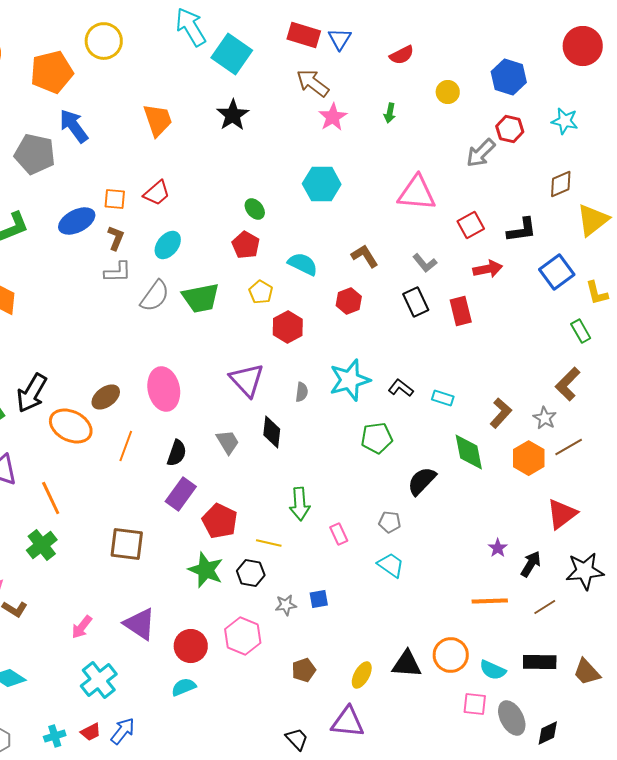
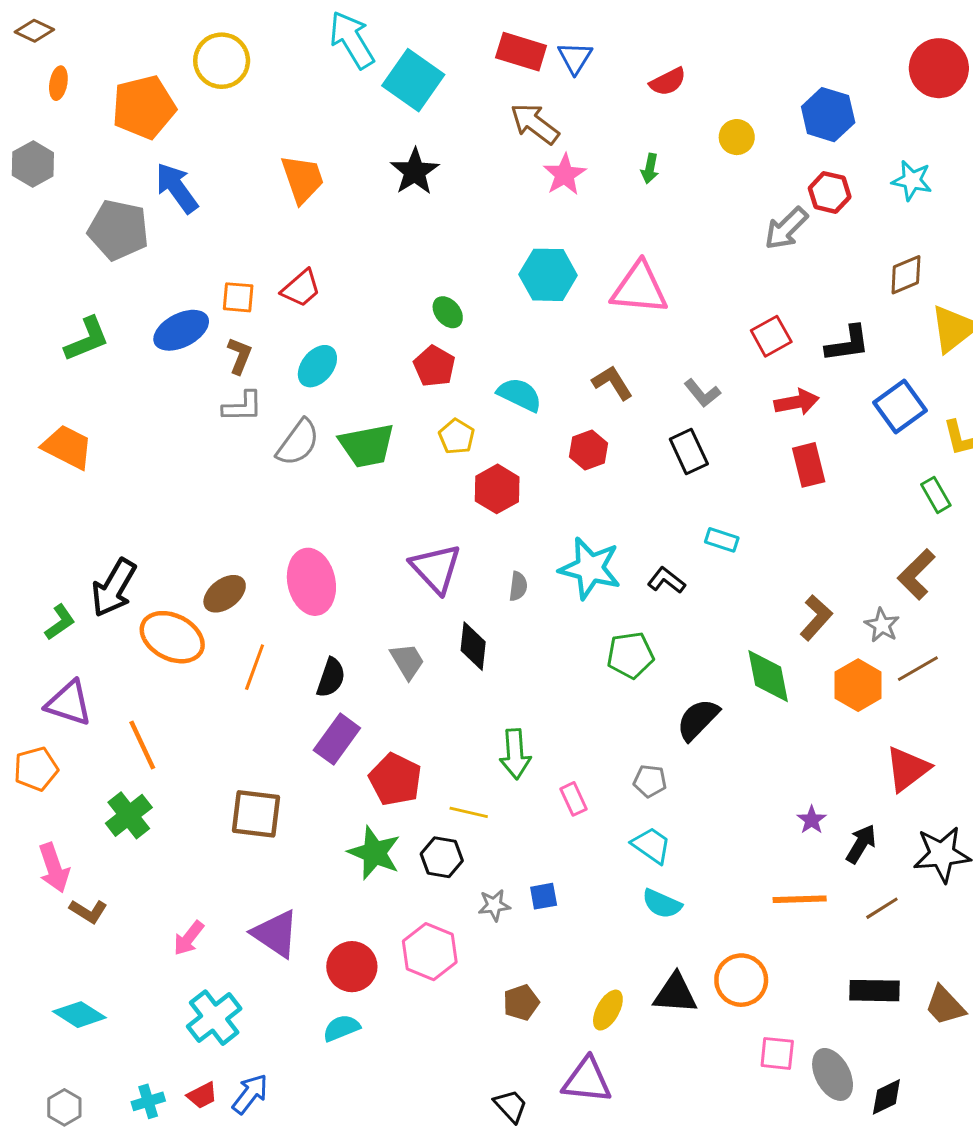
pink triangle: (417, 193) -> (639, 288), moved
red rectangle: (461, 311) -> (809, 465), moved
cyan star: (350, 380) -> (590, 568), turned 30
cyan rectangle: (443, 398) -> (722, 540), moved
cyan semicircle: (493, 670) -> (662, 904), moved

